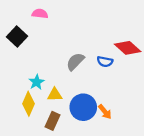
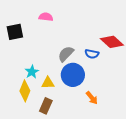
pink semicircle: (40, 14) -> (46, 17), moved
black square: (17, 36) -> (15, 32), turned 36
blue circle: (83, 107) -> (73, 75), moved

